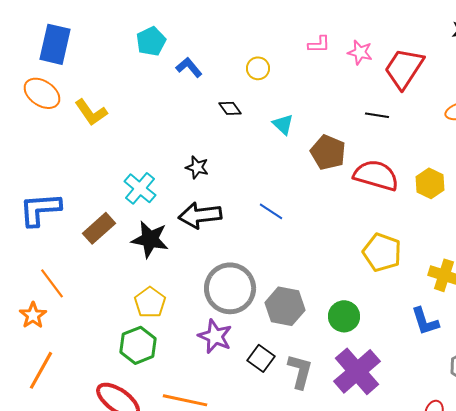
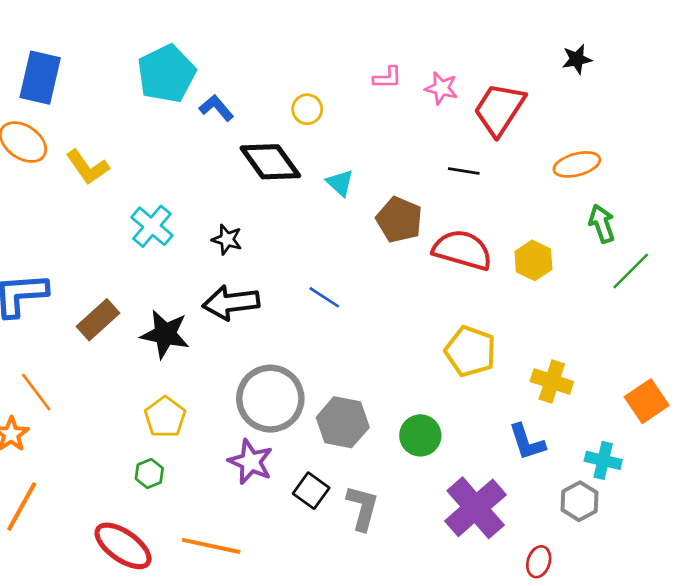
cyan pentagon: (151, 41) -> (166, 74), size x1.5
black diamond: (230, 108) -> (270, 162), size x2.0
cyan cross: (140, 188) -> (152, 226), moved
green hexagon: (138, 345) -> (149, 474), size x0.6
purple cross: (357, 371) -> (476, 508), moved

